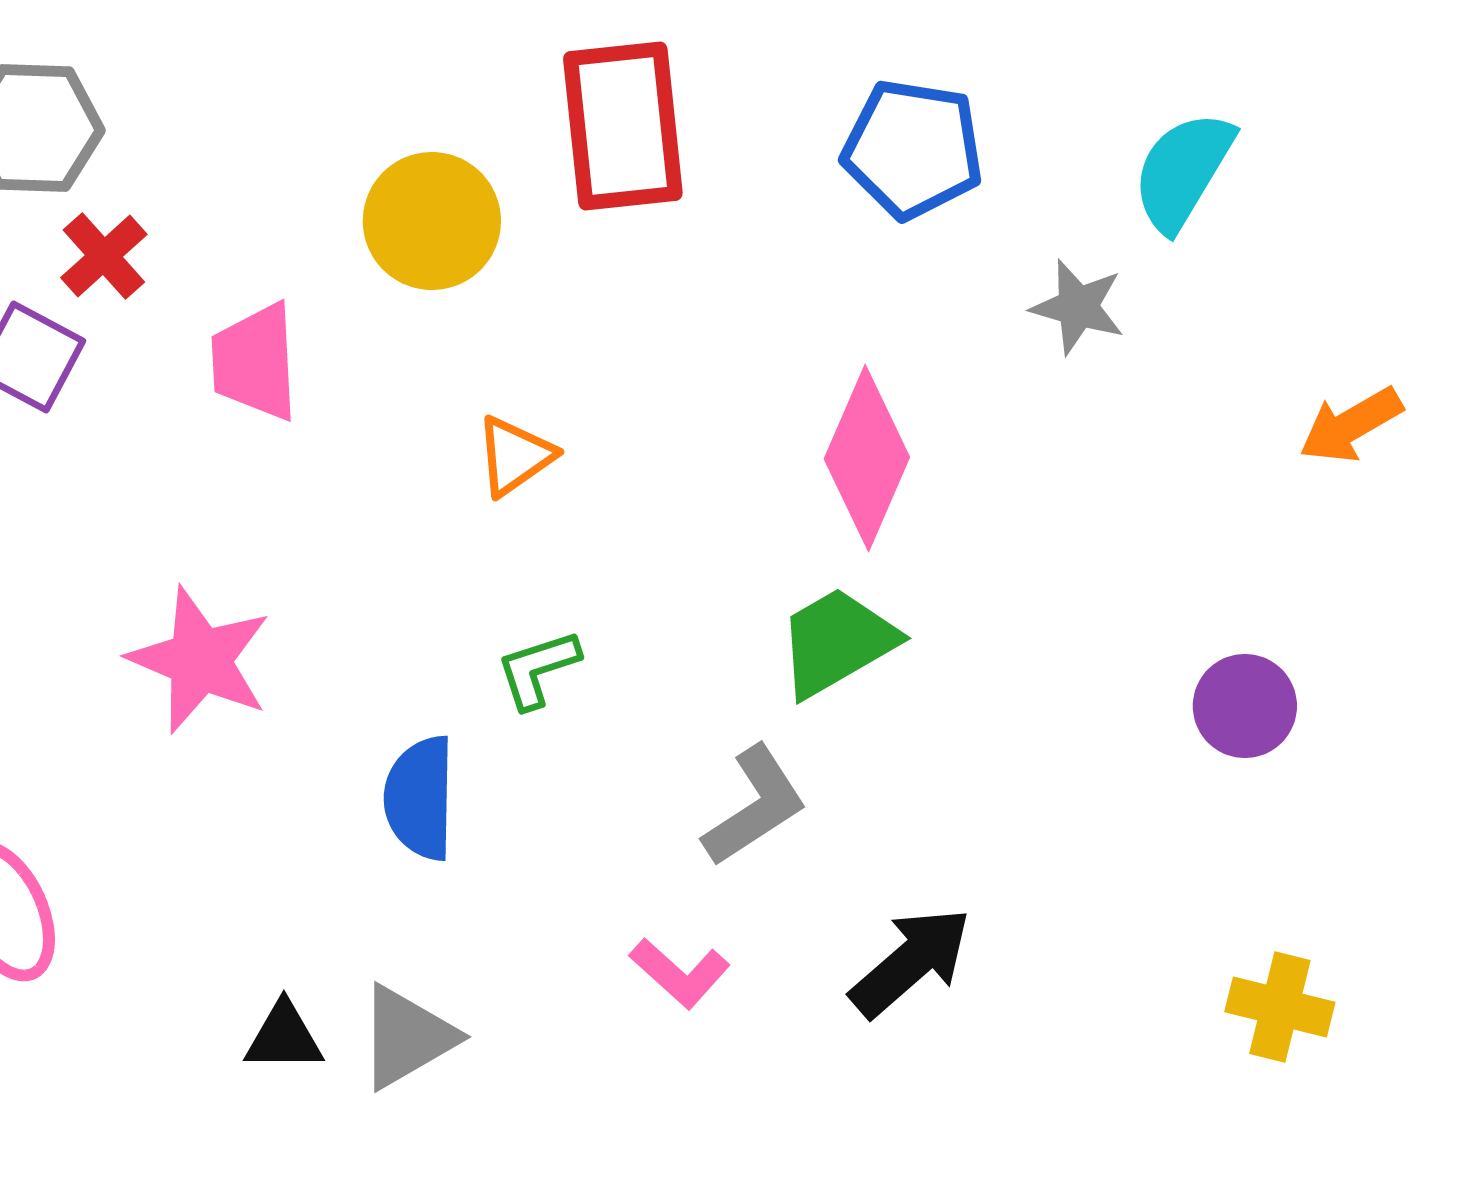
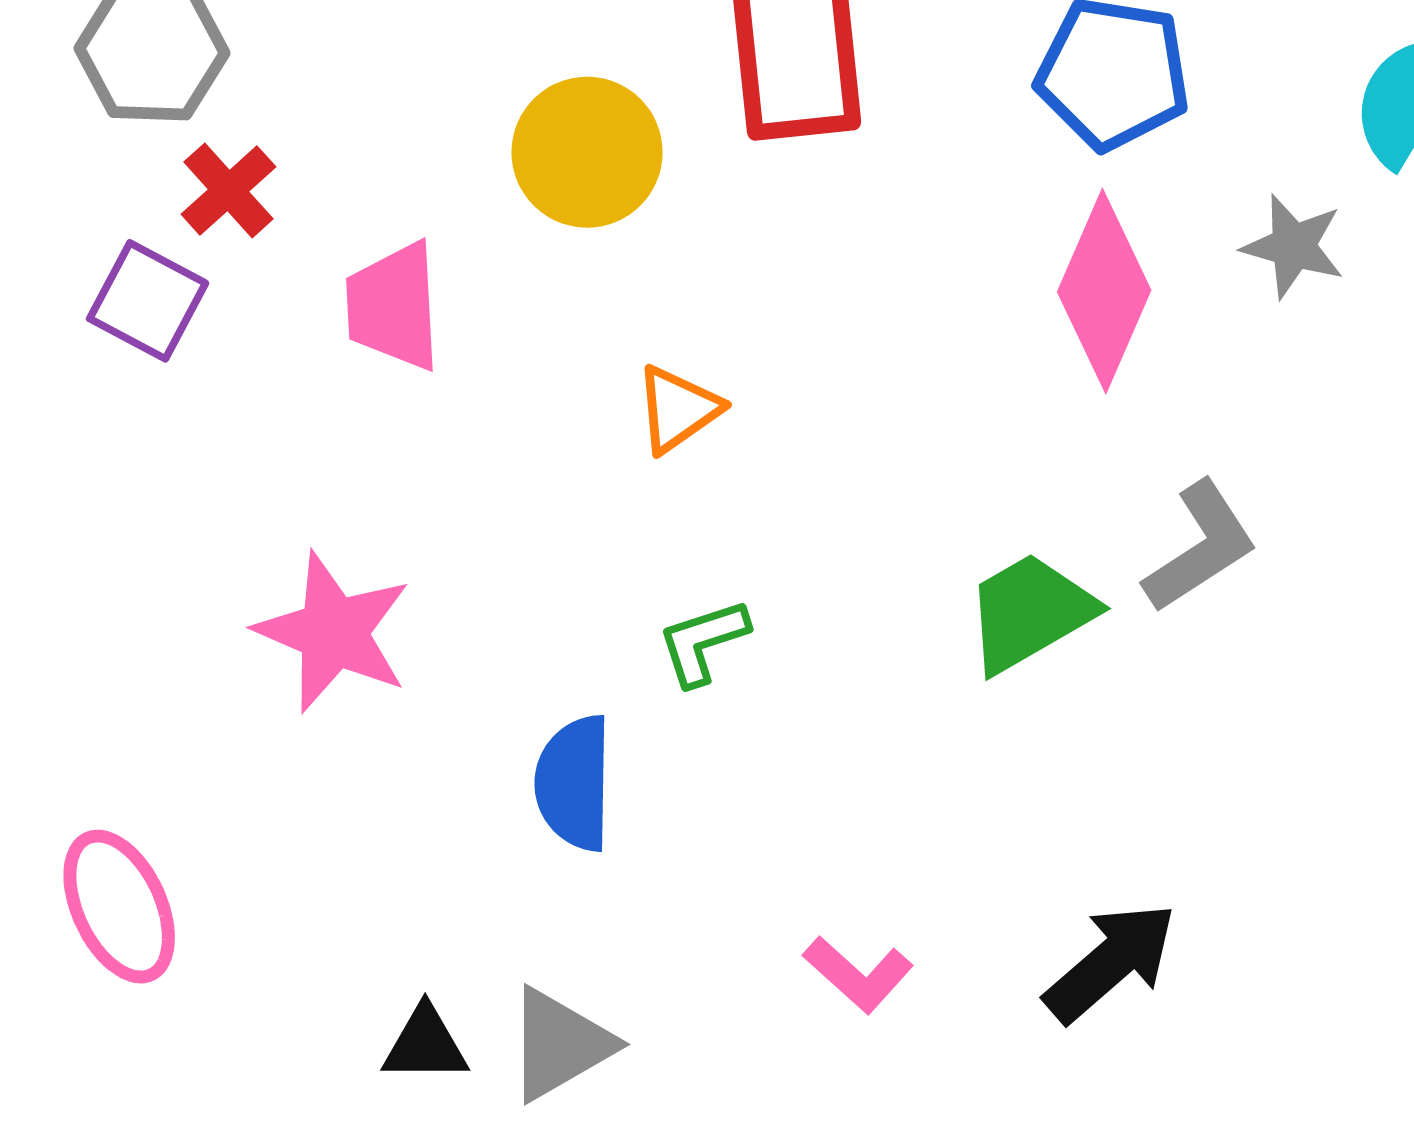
pink diamond: (867, 458) -> (1104, 291), moved
gray L-shape: (755, 806) -> (1200, 547), moved

